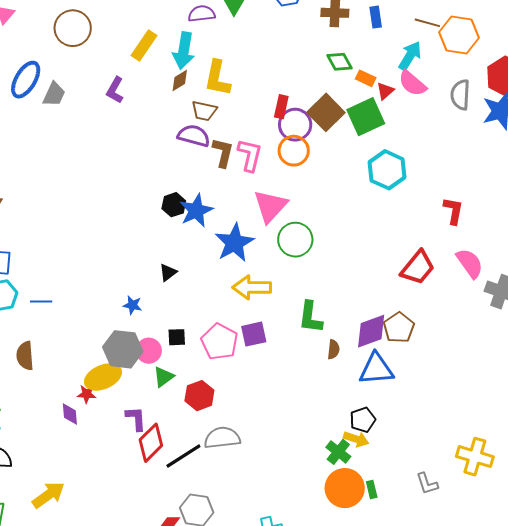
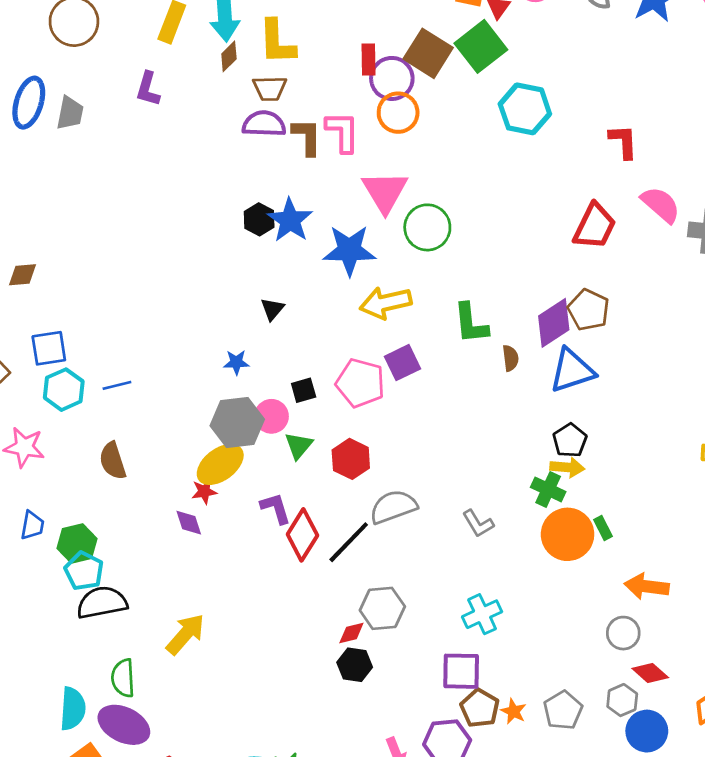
blue star: (234, 243) -> (349, 250), turned -30
gray L-shape: (427, 484) -> (478, 524), moved

